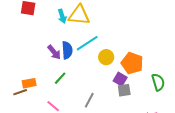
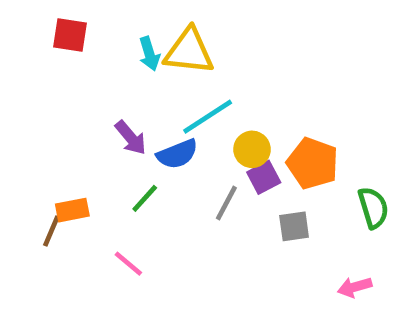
blue semicircle: (67, 50) -> (177, 154), moved, turned 72
purple square: (120, 79) -> (264, 177), moved, turned 32
brown line: (20, 92) -> (51, 231), turned -48
gray line: (89, 100) -> (226, 203), moved

